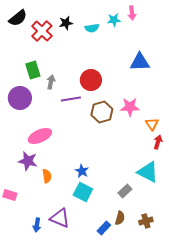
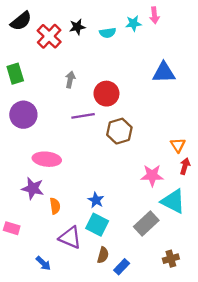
green rectangle: (33, 70) -> (15, 74), moved
gray arrow: (51, 82) -> (70, 80), moved
pink star: (130, 107) -> (152, 176), moved
pink ellipse: (40, 136) -> (47, 159), turned 30
gray rectangle: (125, 191) -> (146, 223), size x1.5
purple triangle: (60, 218) -> (70, 238), moved
brown semicircle: (120, 218) -> (103, 255), moved
blue arrow: (37, 225) -> (43, 263), turned -56

